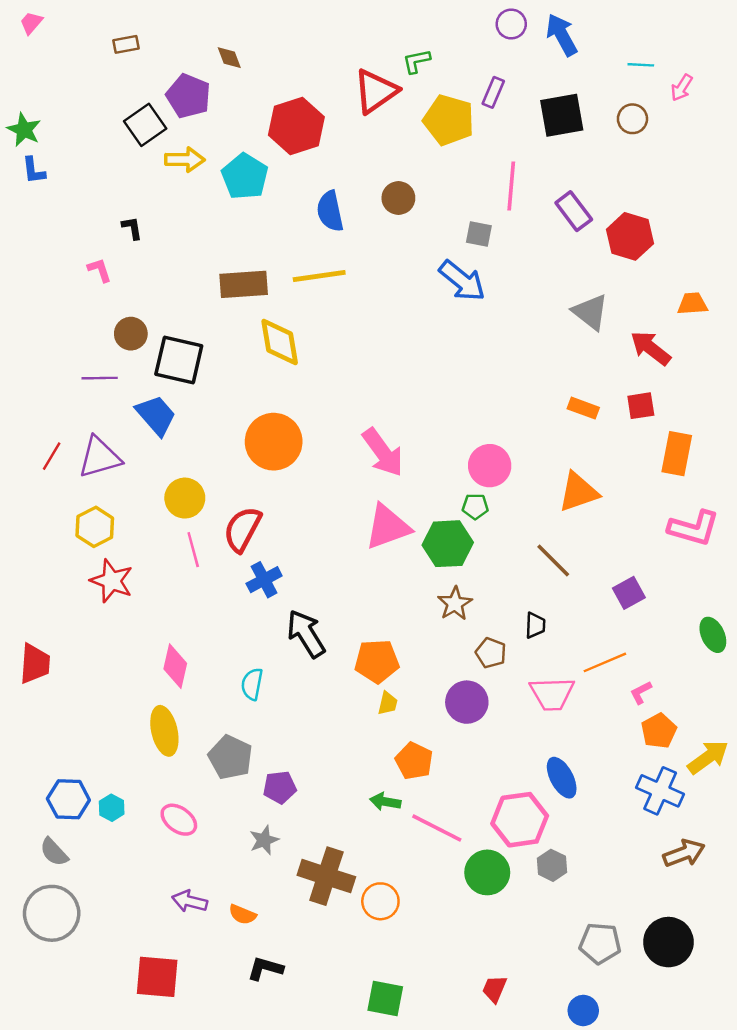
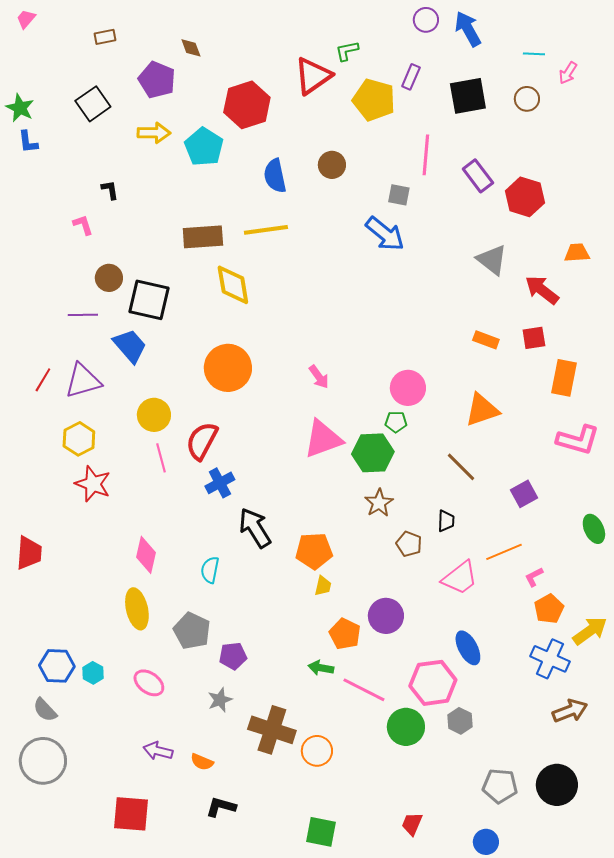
black square: (145, 125) -> (93, 104), moved
pink arrow: (383, 452) -> (319, 377), size x0.6
pink trapezoid: (552, 694) -> (460, 578), turned -36
purple circle: (467, 702) -> (386, 616), moved

